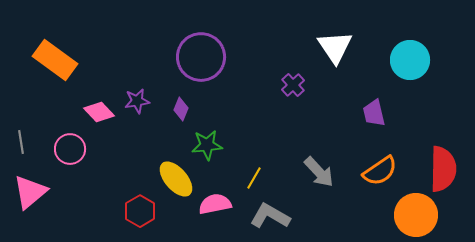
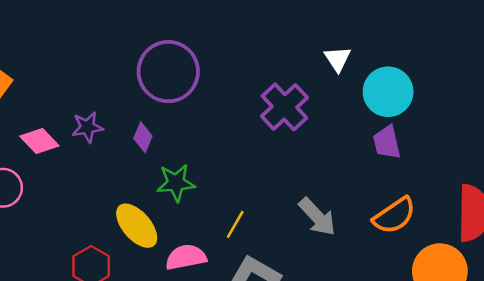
white triangle: (335, 47) -> (338, 59), size x0.6
cyan circle: (410, 60) -> (388, 92), moved
purple cross: (293, 85) -> (284, 107), size x1.6

